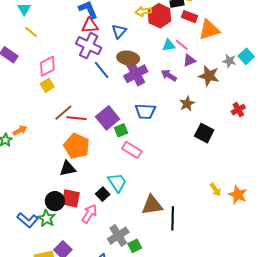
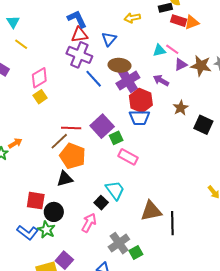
red hexagon: (159, 16) -> (141, 100), moved
orange triangle: (209, 30) -> (192, 22), moved, size x0.7
brown star: (209, 76) -> (201, 66), moved
brown line: (63, 113) -> (59, 141), moved
black square: (204, 133) -> (203, 125), moved
red square: (71, 198) -> (36, 201), moved

